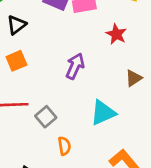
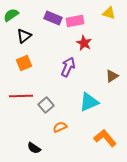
red star: (116, 34) -> (84, 43), moved
orange semicircle: (64, 146) -> (60, 127), turned -104

